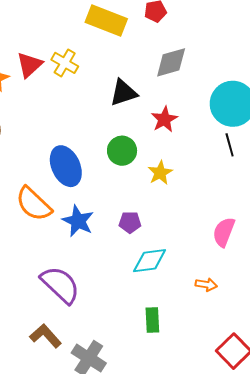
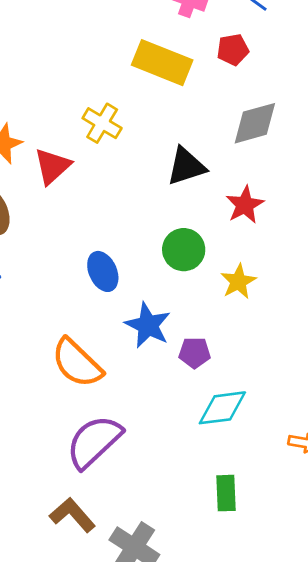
red triangle: (30, 65) -> (52, 166), moved
blue ellipse: (66, 166) -> (103, 271), size x0.7
orange semicircle: (34, 204) -> (77, 363), moved
blue star: (78, 221) -> (148, 325), moved
purple semicircle: (60, 285) -> (94, 442), turned -87

